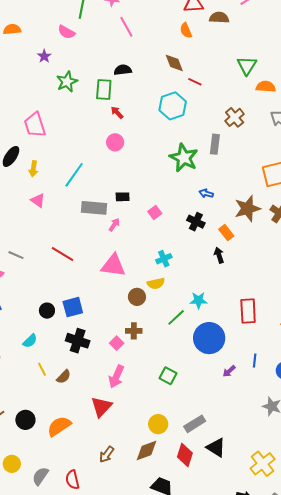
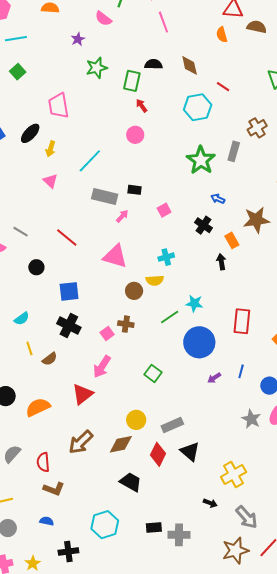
brown diamond: (174, 63) -> (190, 65), moved
black circle: (47, 311) -> (36, 267), moved
brown arrow: (107, 454) -> (81, 442), size x1.5

